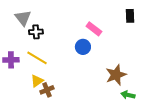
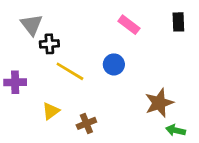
pink rectangle: (94, 29) -> (129, 25), moved
yellow line: (37, 58) -> (70, 71), moved
brown cross: (47, 90) -> (86, 123), moved

